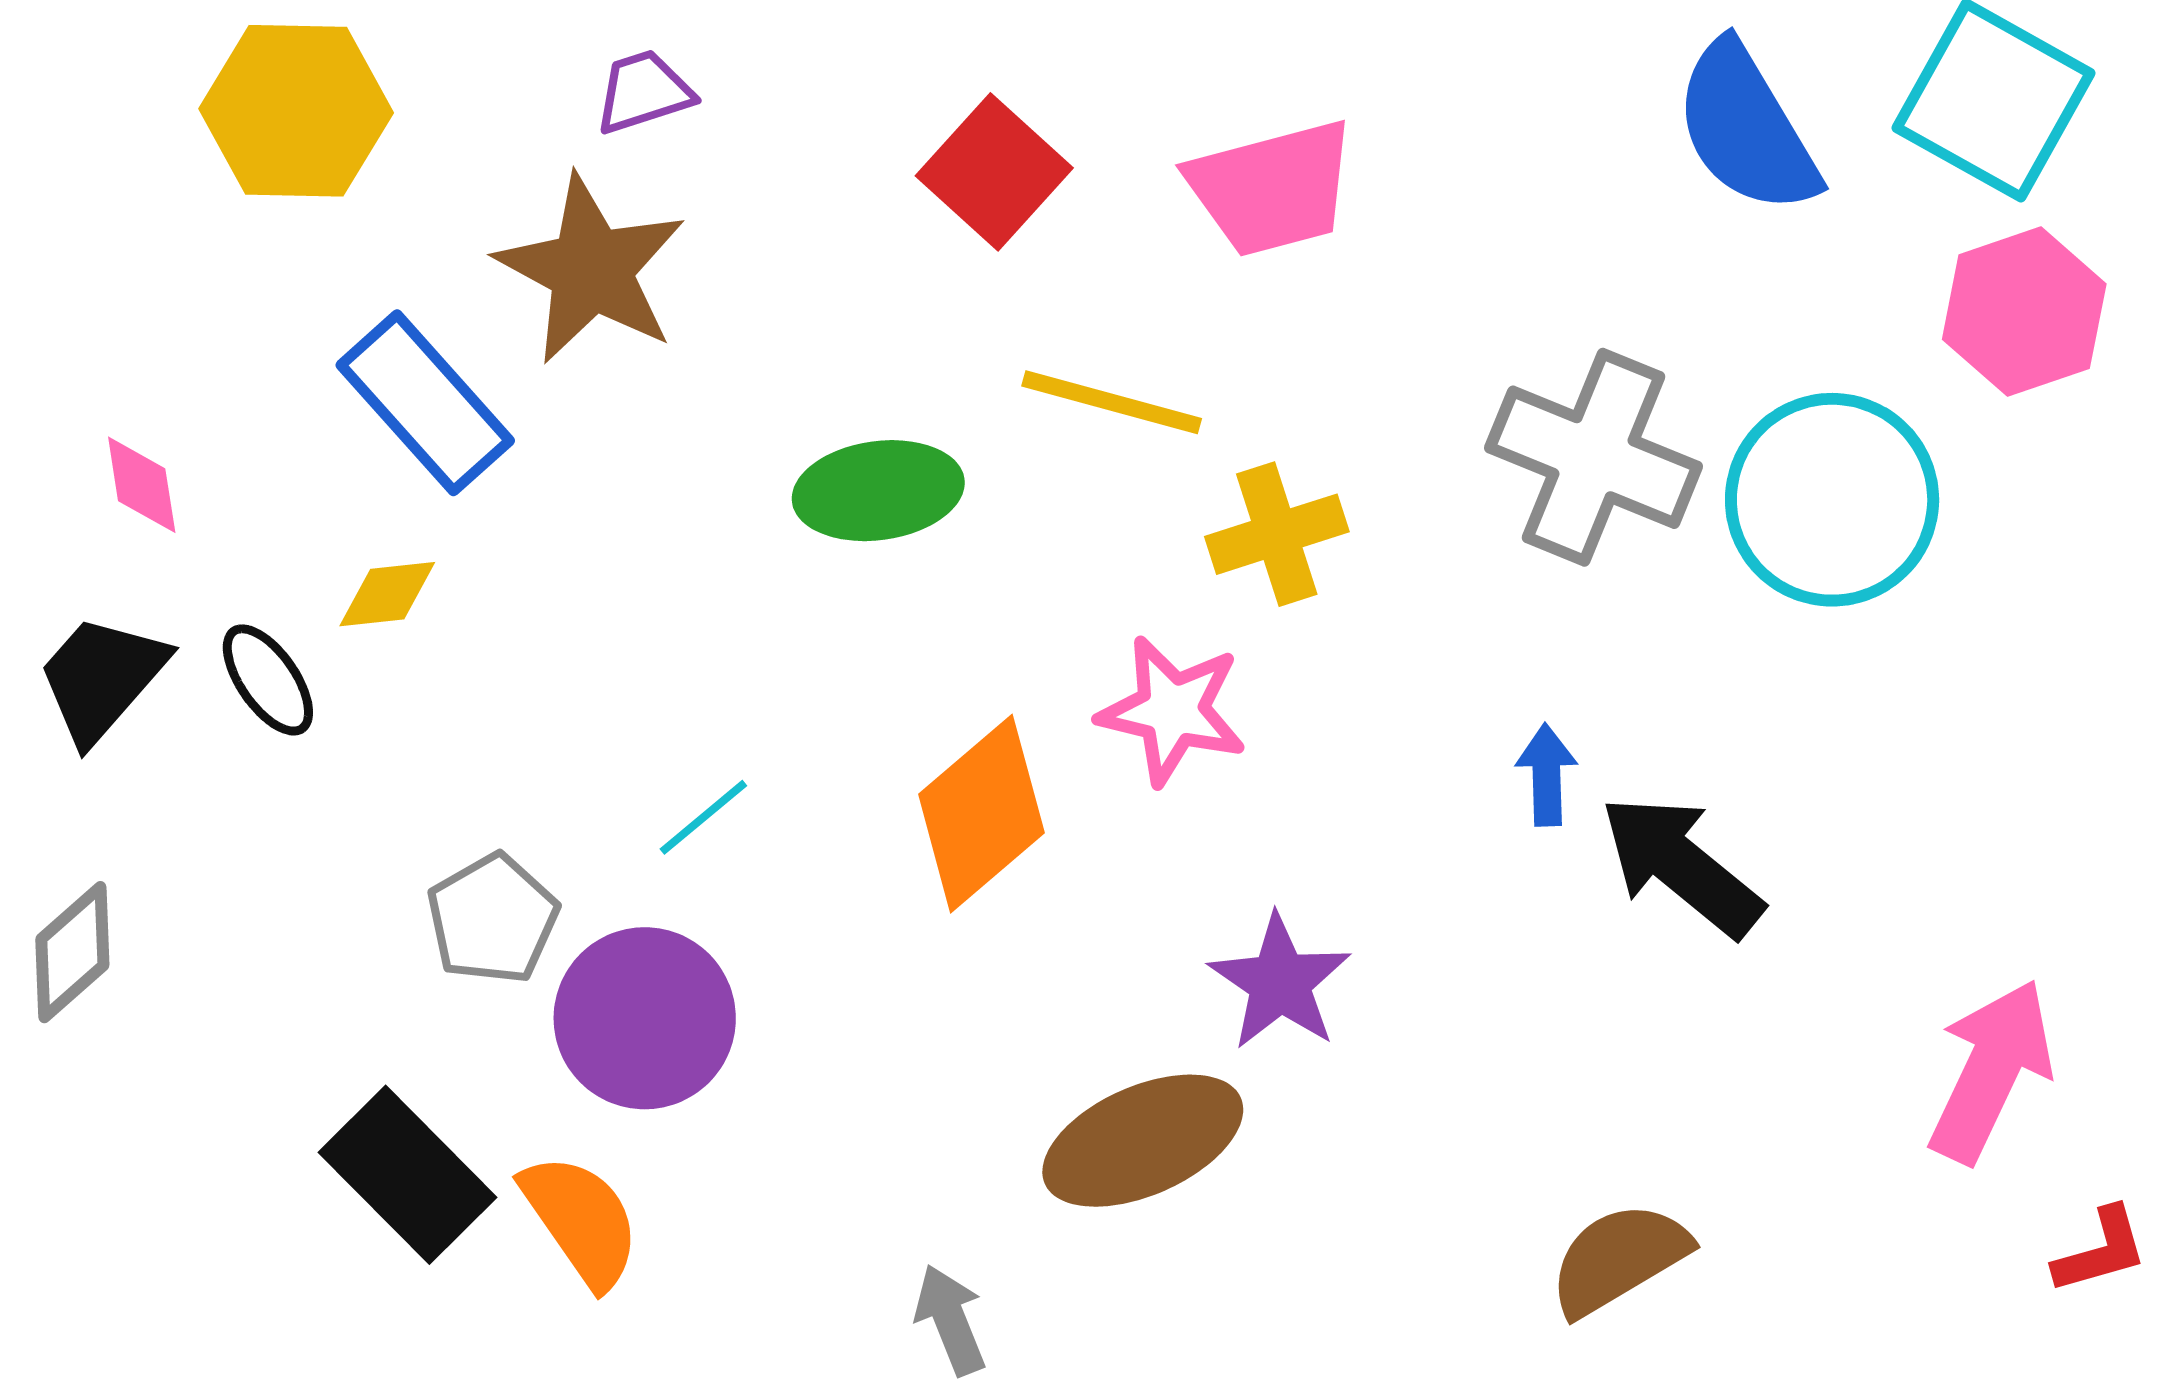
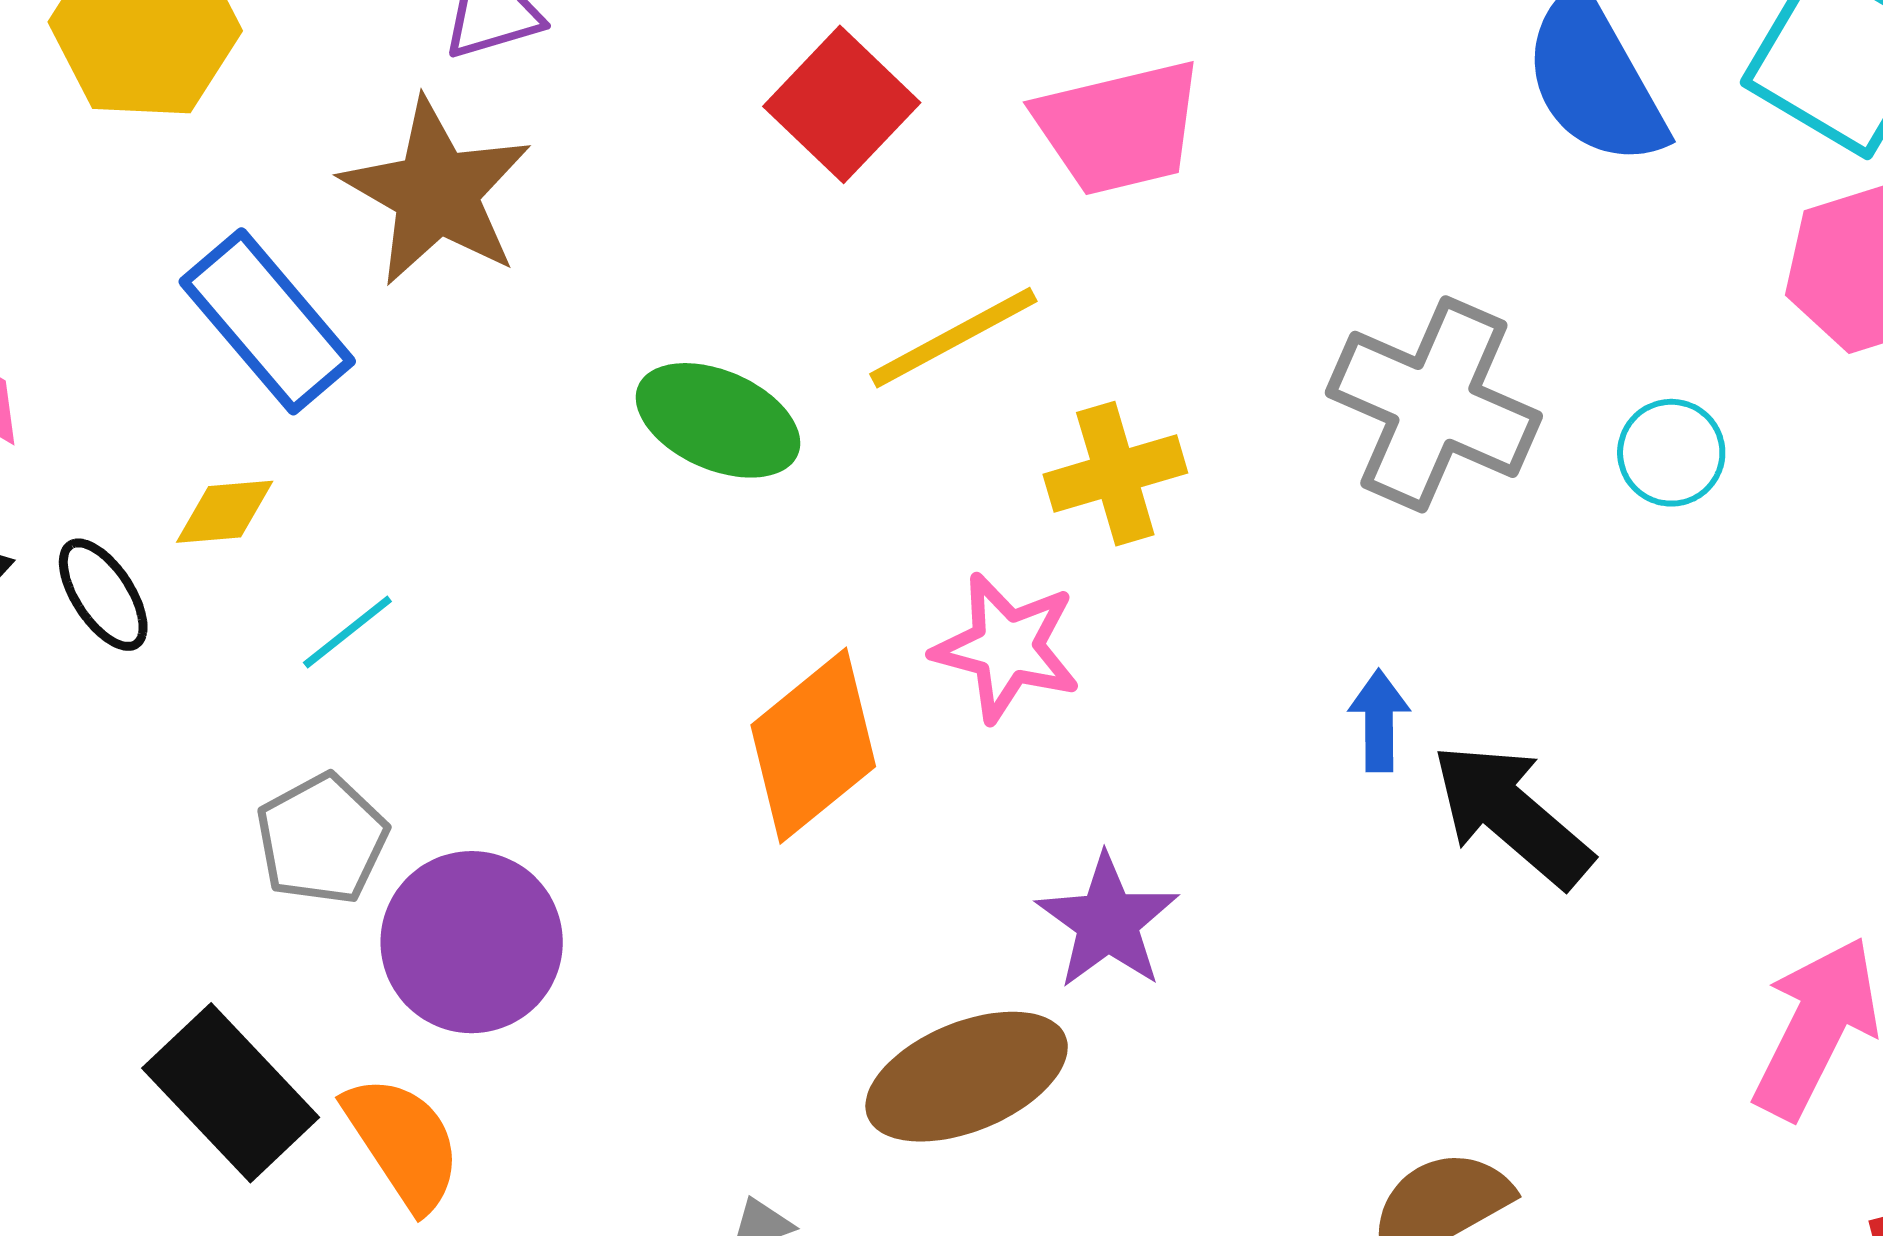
yellow line: (1112, 402) -> (953, 338), turned -45
green ellipse: (878, 491) -> (718, 420), turned 30
cyan circle: (1832, 500) -> (1671, 453), size x0.5
cyan line: (703, 817) -> (347, 632), moved

